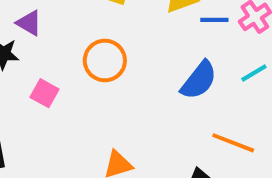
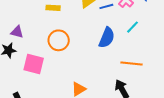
pink square: (45, 93) -> (34, 64), size x1.5

